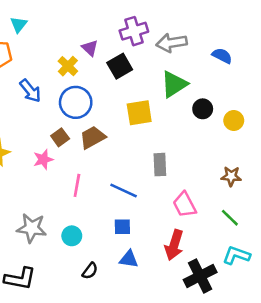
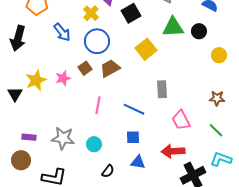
green triangle: (174, 84) -> (173, 27), turned 30
black circle: (203, 109) -> (199, 31), moved
yellow square: (139, 113) -> (146, 49), turned -30
pink star: (43, 159) -> (63, 78), moved
red arrow: (174, 245) -> (173, 151), turned 70

